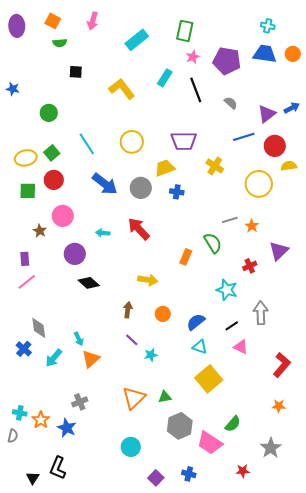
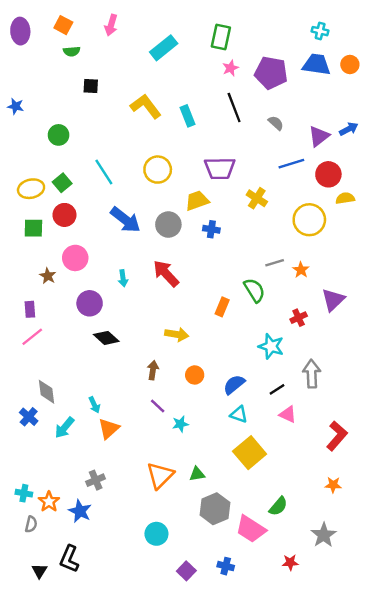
cyan rectangle: (165, 78) -> (187, 116), moved, turned -54
cyan arrow: (103, 233) -> (123, 278), turned -104
gray semicircle: (13, 436) -> (31, 524), moved

